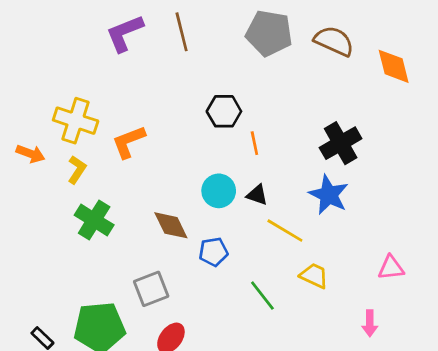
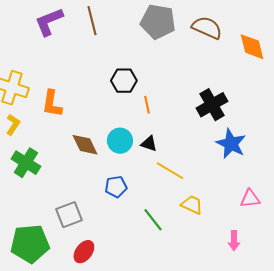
orange L-shape: (129, 142) -> (52, 104), turned -60
blue star: (329, 195) -> (231, 144), moved
brown diamond: (171, 225) -> (85, 145), moved

